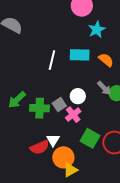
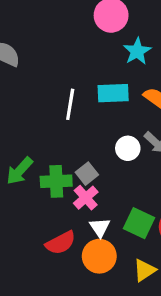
white circle: (78, 96) -> (128, 148), moved
pink cross: (73, 115) -> (86, 198), moved
white triangle: (53, 140) -> (100, 227), moved
yellow triangle: (70, 170) -> (144, 270), moved

